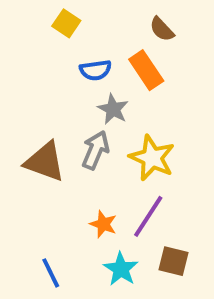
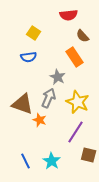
blue semicircle: (96, 70) -> (29, 57), moved
orange star: (103, 224) -> (40, 120), moved
cyan star: (121, 269) -> (52, 161), moved

